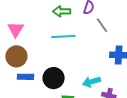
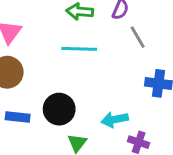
blue rectangle: (26, 77) -> (18, 117), moved

